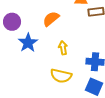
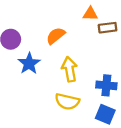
yellow arrow: (63, 48) -> (69, 69), size x1.5

